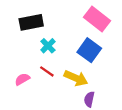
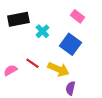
pink rectangle: (97, 19) -> (77, 16), size x0.6
cyan cross: (48, 46) -> (42, 31), moved

